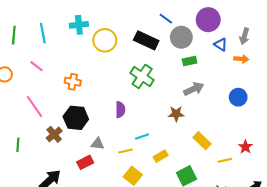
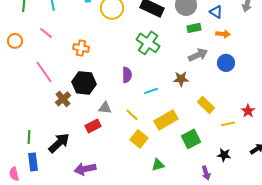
blue triangle: (221, 44) -> (216, 12), moved
orange arrow: (241, 59) -> (223, 34), moved
blue circle: (238, 97) -> (226, 63), moved
cyan line: (142, 136) -> (151, 91), moved
green line: (18, 145) -> (29, 137), moved
yellow line: (125, 151) -> (132, 115), turned 56
yellow rectangle: (161, 156) -> (166, 120), size x1.6

